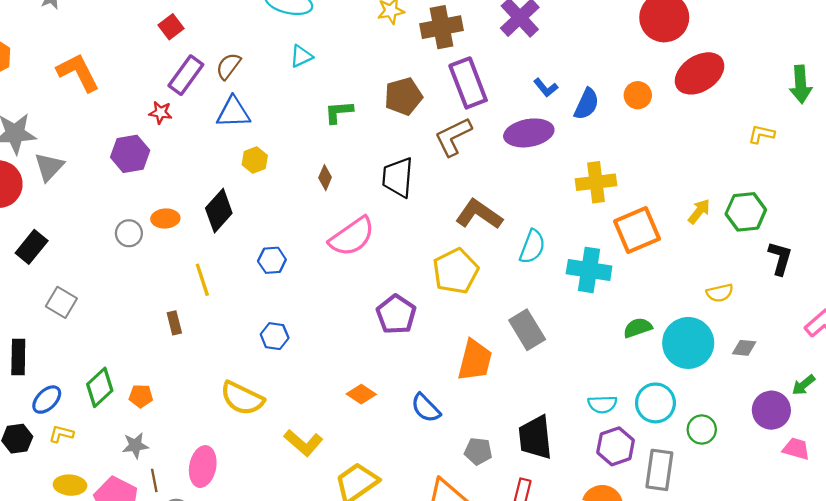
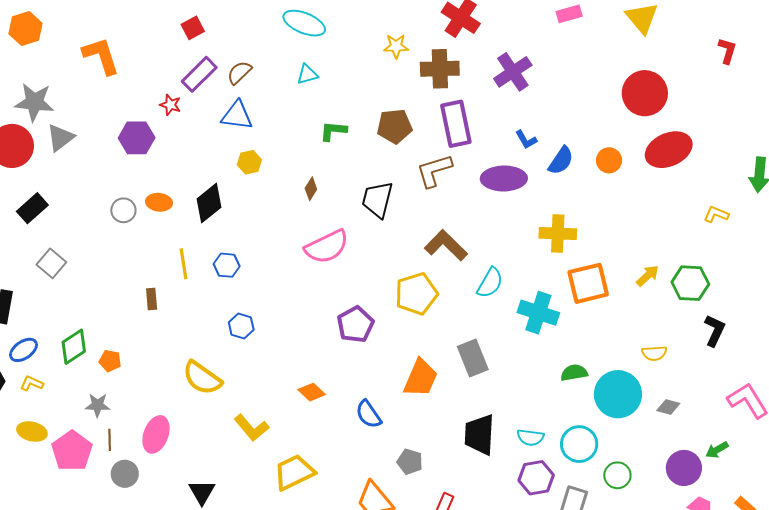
blue hexagon: (272, 260) -> (227, 265), moved
black trapezoid: (535, 438) -> (479, 435), moved

